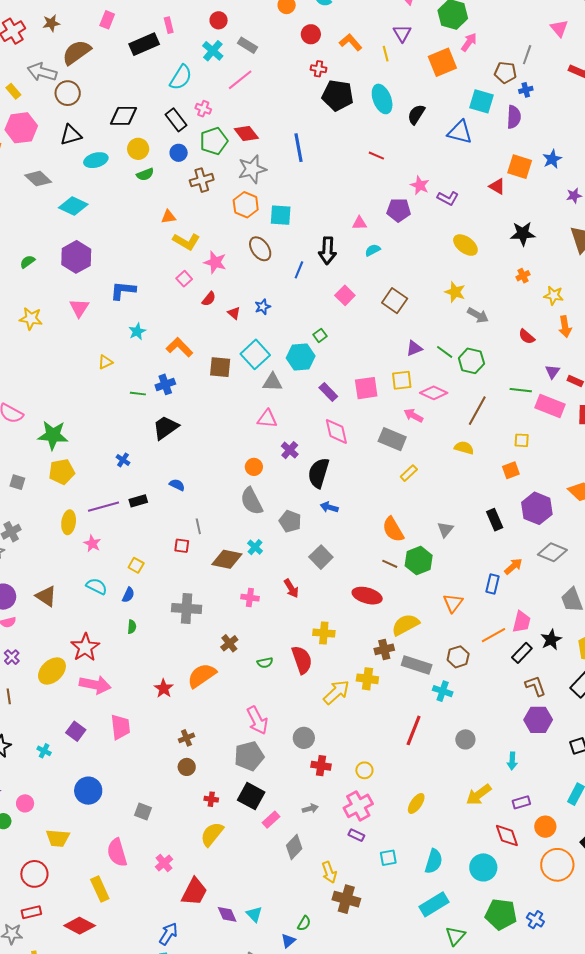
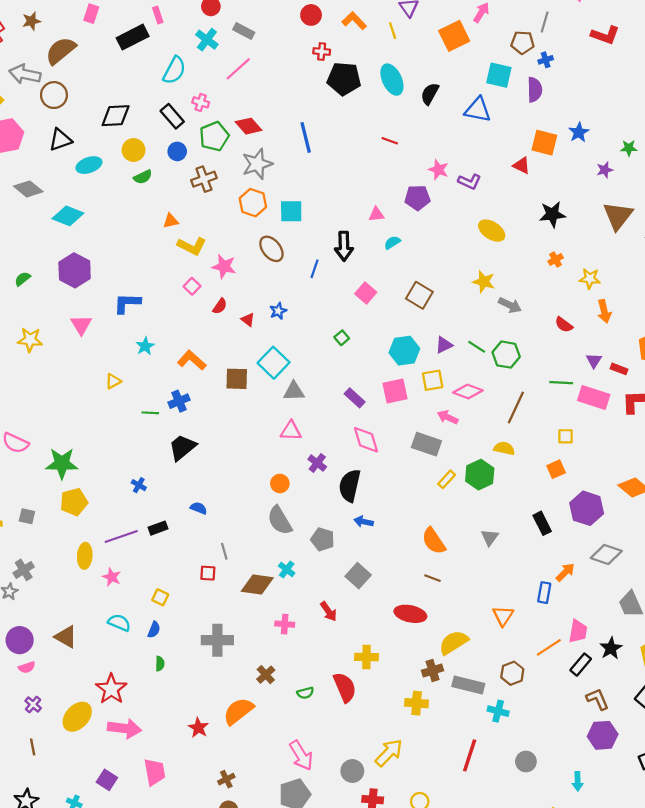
cyan hexagon: (301, 357) -> (404, 351), moved
green hexagon: (419, 561) -> (480, 475), moved
yellow arrow: (336, 692) -> (389, 753), moved

